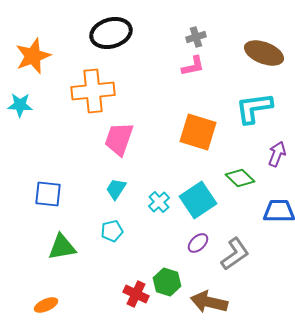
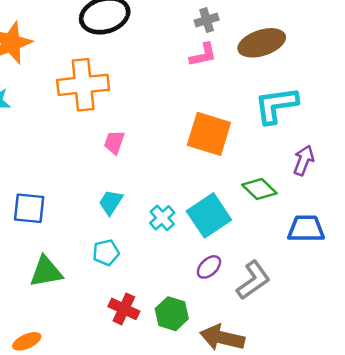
brown ellipse: (264, 53) -> (262, 43), moved, turned -39
pink trapezoid: (119, 139) -> (114, 142), size x0.6
red cross: (136, 294) -> (124, 309), moved

